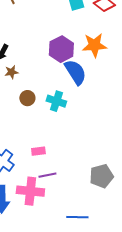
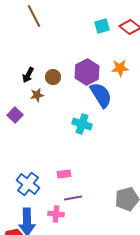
orange star: (94, 45) -> (120, 68), size x0.7
brown circle: (27, 98) -> (53, 77), moved
pink cross: (30, 191) -> (56, 214), size x0.6

